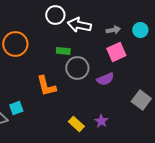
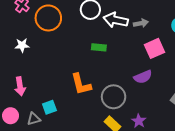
gray arrow: (113, 30) -> (141, 23), moved
orange circle: (15, 44) -> (48, 18), moved
gray circle: (77, 68) -> (114, 97), moved

